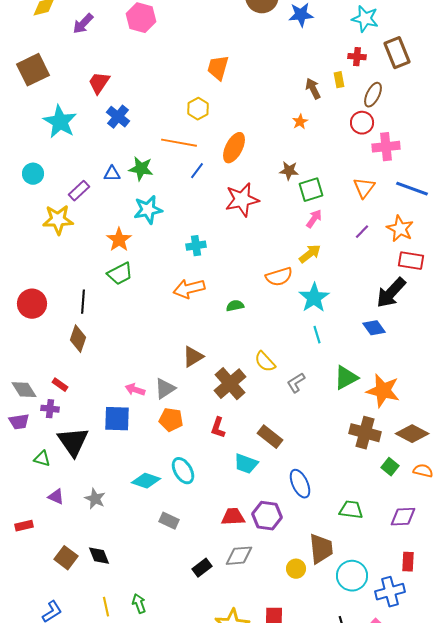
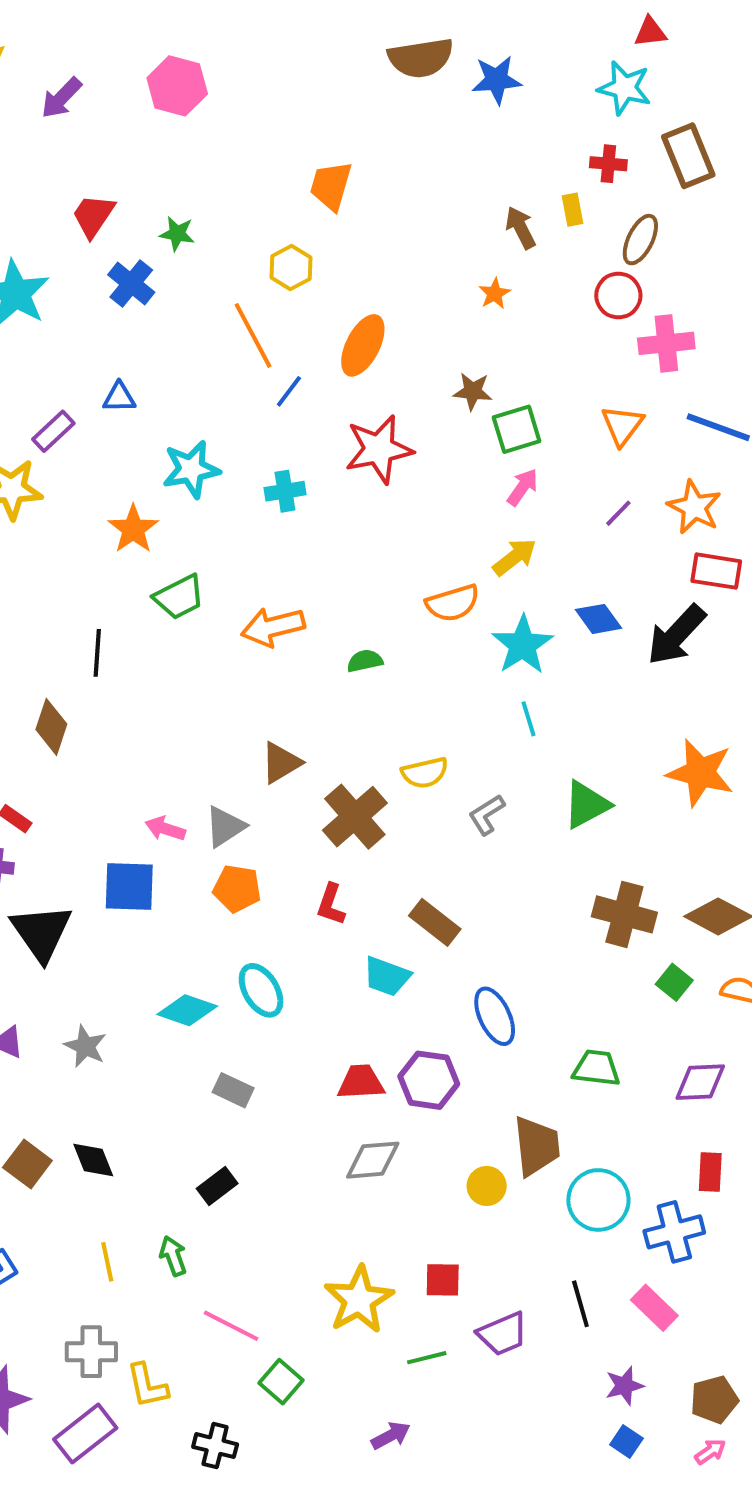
orange line: (179, 143) -> (253, 335), turned 52
green star: (141, 169) -> (177, 234), moved, size x0.7
cyan cross: (196, 246) -> (285, 491), moved
green trapezoid: (120, 274) -> (179, 597), moved
black line: (83, 302) -> (97, 653), moved
blue diamond: (374, 328) -> (598, 619), moved
yellow semicircle: (265, 362) -> (425, 773), turned -60
orange star: (383, 391) -> (700, 773), moved
black rectangle: (202, 568) -> (217, 1186), moved

